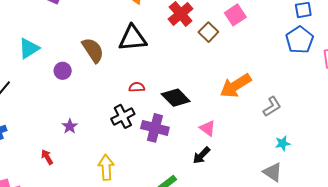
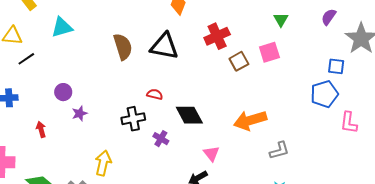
purple circle: (63, 71) -> (63, 92), moved
purple cross: (155, 128) -> (161, 139), size x0.6
red arrow: (47, 157) -> (41, 129), moved

